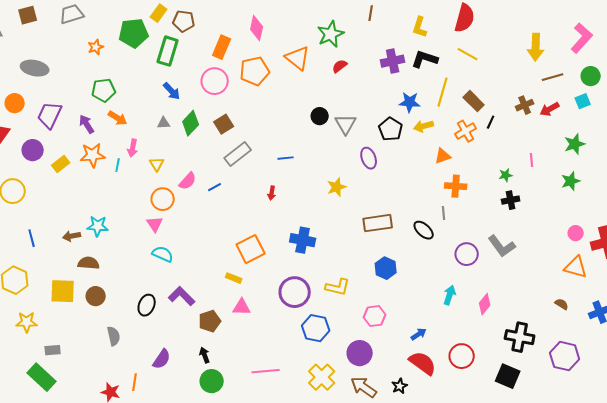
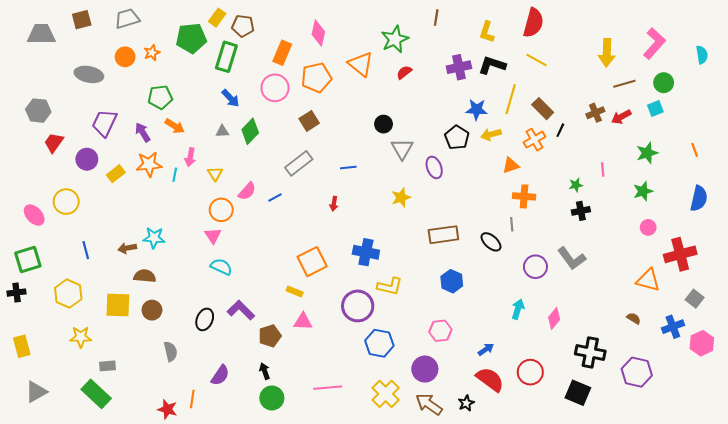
orange circle: (15, 103) -> (125, 57), moved
brown square: (224, 124) -> (309, 121), moved
gray triangle: (346, 124) -> (402, 149), moved
pink circle: (576, 233) -> (648, 227), moved
yellow L-shape: (338, 287) -> (390, 286), moved

